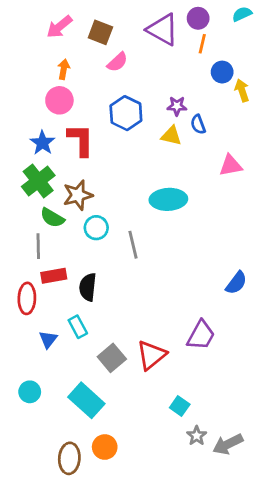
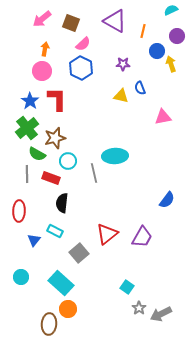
purple circle: (198, 18) -> (177, 36), moved
purple star: (177, 106) -> (123, 64), moved
blue hexagon: (126, 113) -> (81, 68), moved
cyan ellipse: (168, 199) -> (115, 156), moved
red rectangle: (54, 276) -> (51, 178), moved, turned 30
cyan rectangle: (78, 327) -> (55, 231), turned -35
red triangle: (151, 355) -> (107, 234), moved
orange circle: (105, 447) -> (68, 309), moved

